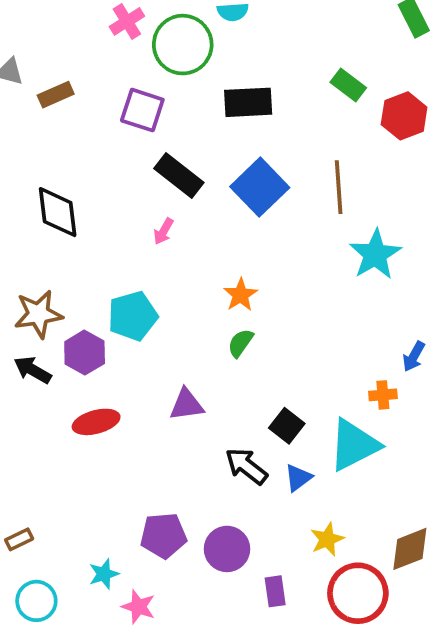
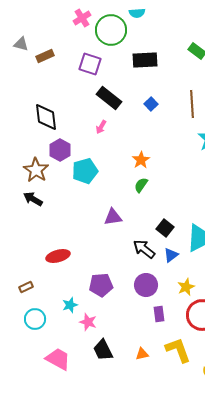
blue square: (260, 187) -> (151, 104), size x0.5
brown star: (38, 314) -> (36, 170), turned -30
purple hexagon: (85, 353) -> (60, 150), moved
red ellipse: (96, 422) -> (58, 256), moved
purple circle: (227, 549) -> (146, 285), moved

